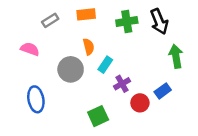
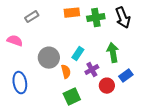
orange rectangle: (86, 14) -> (72, 13), moved
orange semicircle: (89, 47) -> (66, 72), moved
green arrow: (176, 56) -> (113, 53), moved

